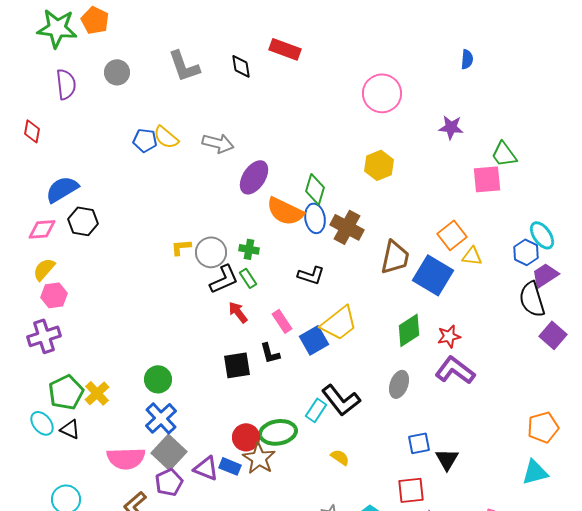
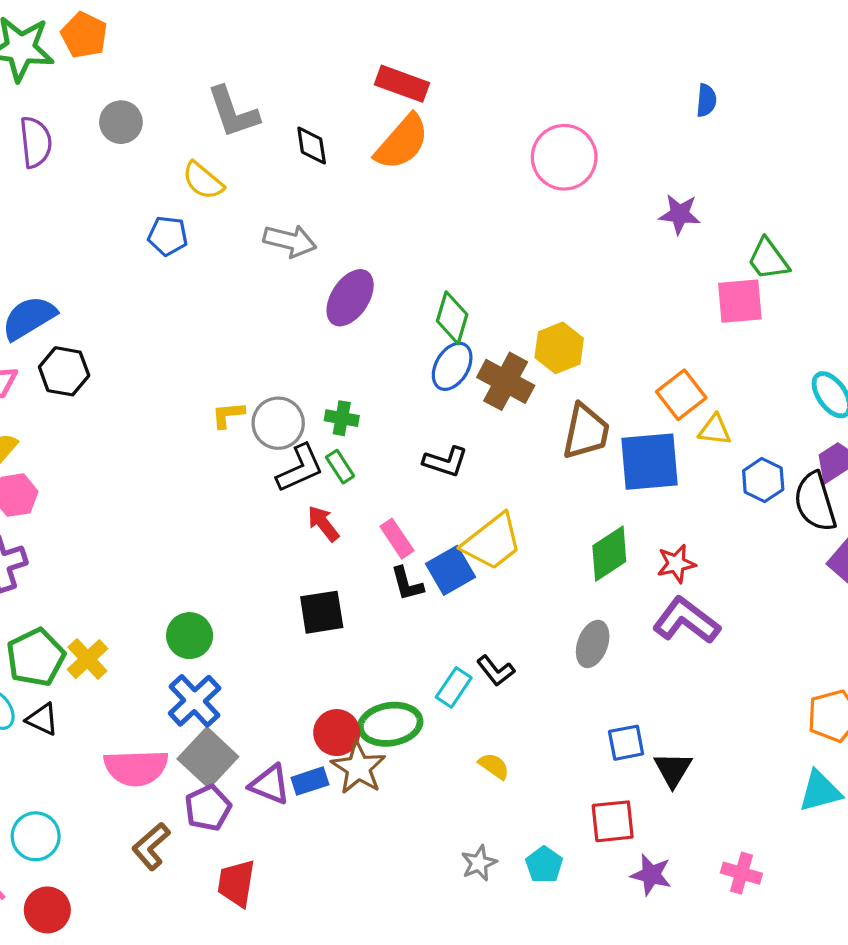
black diamond: (241, 66) -> (312, 146), moved
yellow semicircle: (166, 137) -> (203, 181), moved
yellow hexagon: (379, 165) -> (559, 348), moved
orange semicircle: (285, 211) -> (402, 142), moved, turned -75
blue ellipse: (315, 218) -> (452, 366), turned 40
blue hexagon: (526, 252) -> (763, 480), moved
blue square: (433, 275) -> (649, 462), turned -36
black L-shape: (270, 353) -> (407, 584), moved
black L-shape: (341, 400) -> (496, 671), size x0.6
blue rectangle: (230, 466) -> (310, 781), turned -40

